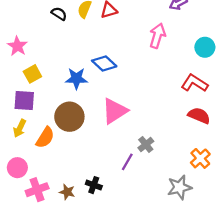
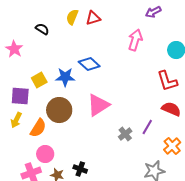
black semicircle: (59, 14) -> (42, 29), moved
yellow square: (32, 74) -> (39, 80), moved
red L-shape: (194, 83) -> (167, 81), turned -140
purple line: (127, 162) -> (147, 127), moved
pink circle: (17, 168) -> (45, 154), moved

